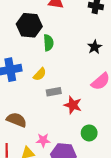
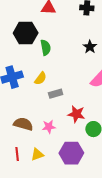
red star: (73, 105) -> (76, 114), moved
pink star: (43, 140) -> (49, 127), moved

